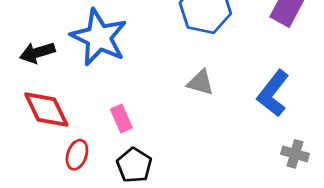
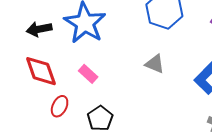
pink rectangle: (121, 119) -> (88, 74), moved, turned -30

